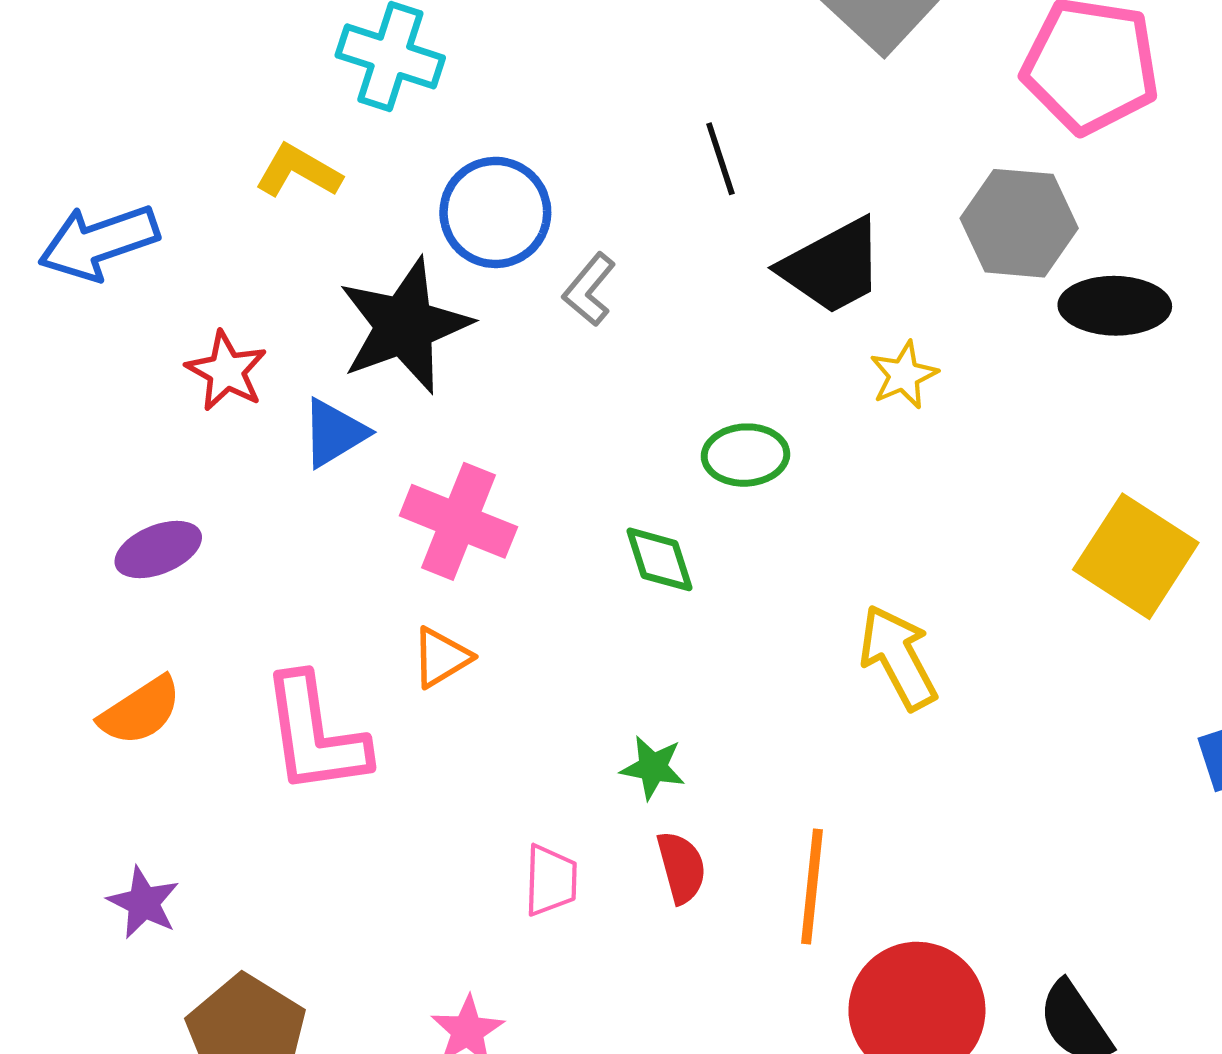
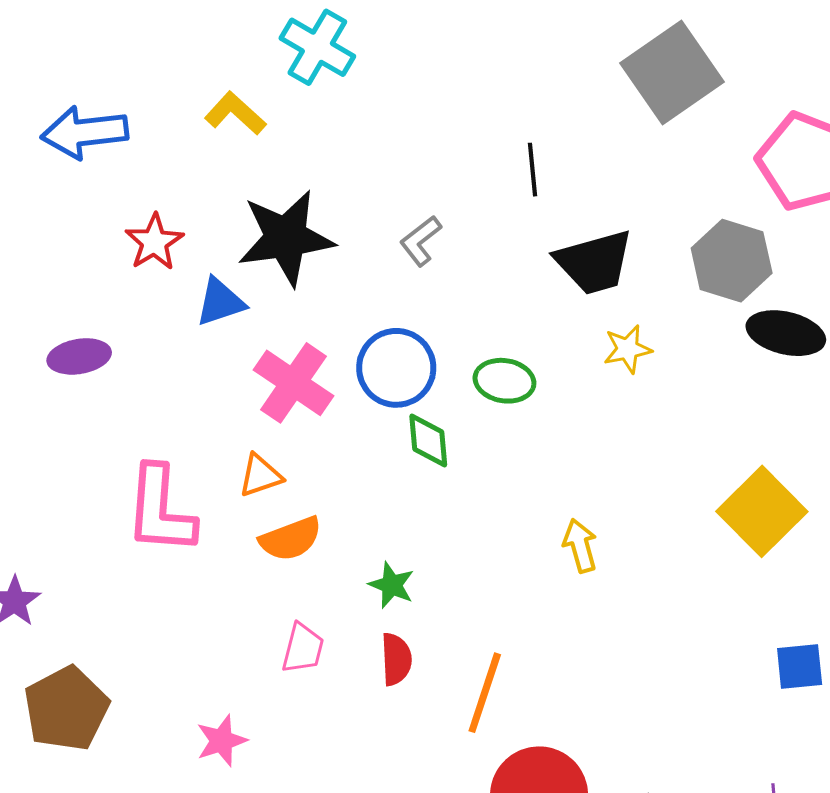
blue circle: (495, 212) -> (396, 368), moved
yellow arrow: (898, 657) -> (580, 546), size x0.7
orange semicircle: (140, 711) -> (291, 539), moved

